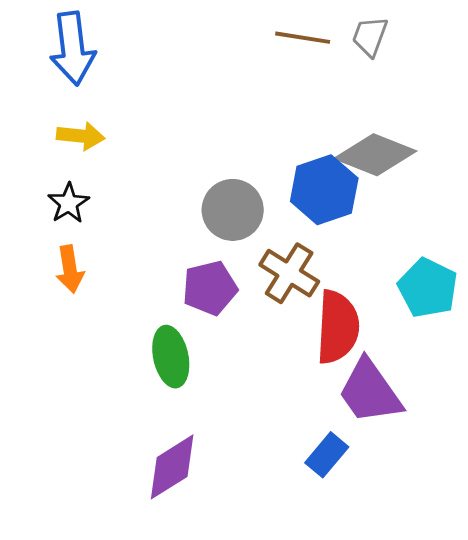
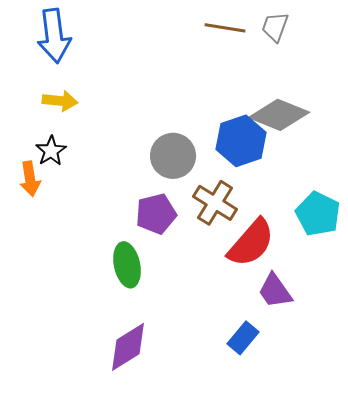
orange arrow: (70, 269) -> (30, 179), moved
red semicircle: (338, 327) -> (251, 243), turned 38
purple trapezoid: (370, 392) -> (275, 291), size x0.7

